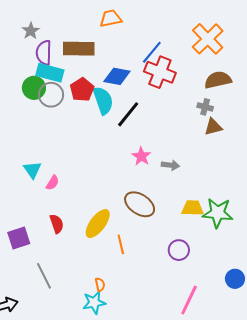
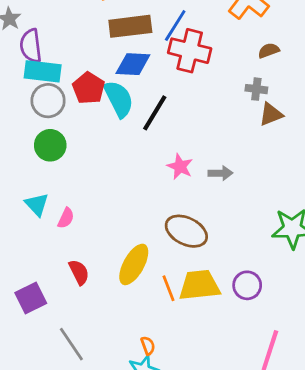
brown rectangle: (79, 49) -> (130, 26), moved
brown semicircle: (218, 80) -> (269, 50), size x0.6
green circle: (34, 88) -> (50, 145), moved
yellow trapezoid: (193, 208) -> (199, 285), moved, size x1.4

